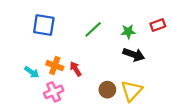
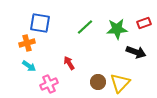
green star: (128, 32) -> (117, 29), size x1.5
black arrow: (134, 55) -> (136, 52), moved
orange cross: (55, 66) -> (27, 43), moved, turned -35

